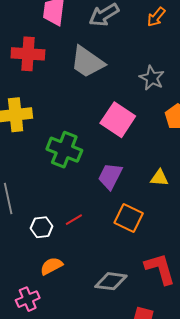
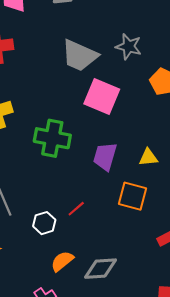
gray trapezoid: (87, 62) -> (79, 56), moved
yellow triangle: (159, 178) -> (148, 157), moved
gray diamond: (111, 281) -> (101, 269), moved

